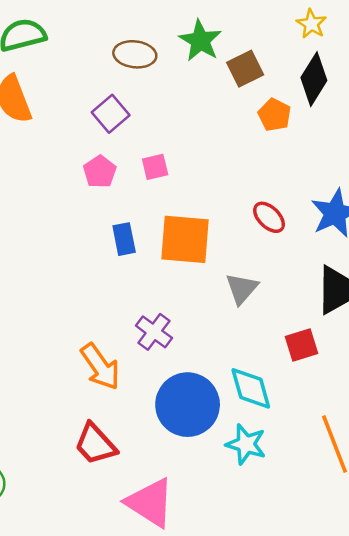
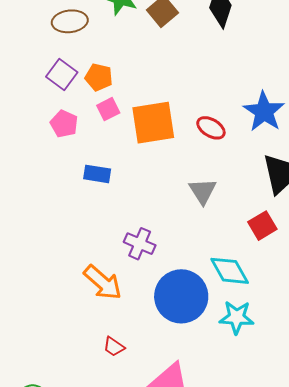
orange pentagon: (274, 115) -> (99, 77), moved
blue rectangle: (124, 239) -> (97, 174), turned -56
orange square: (185, 239) -> (153, 123), moved
red trapezoid: (95, 444) -> (114, 347), size x0.6

